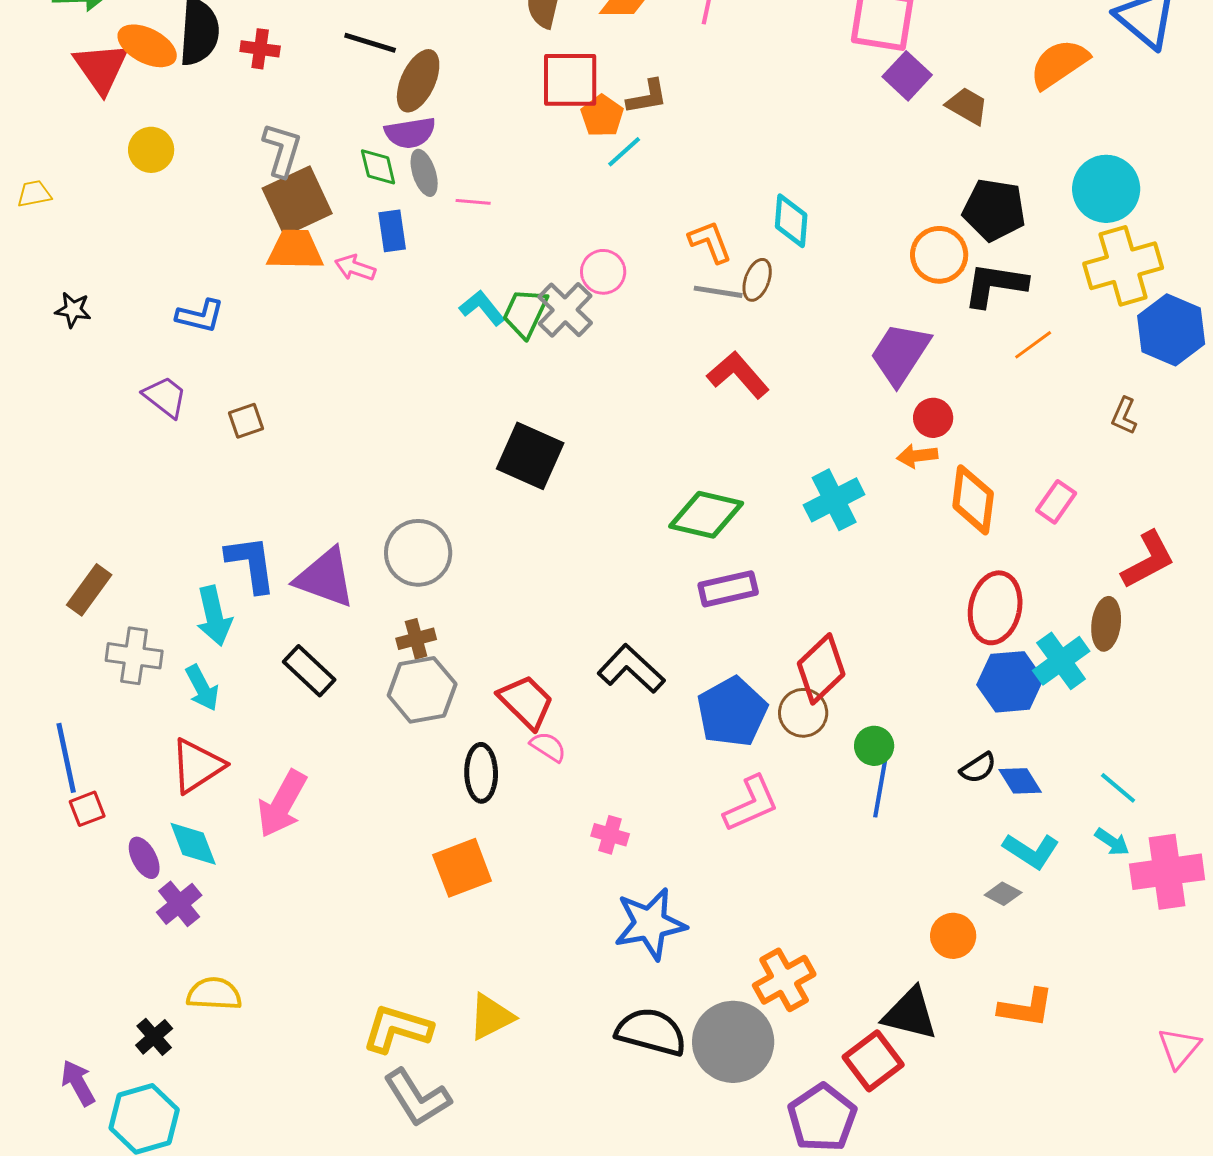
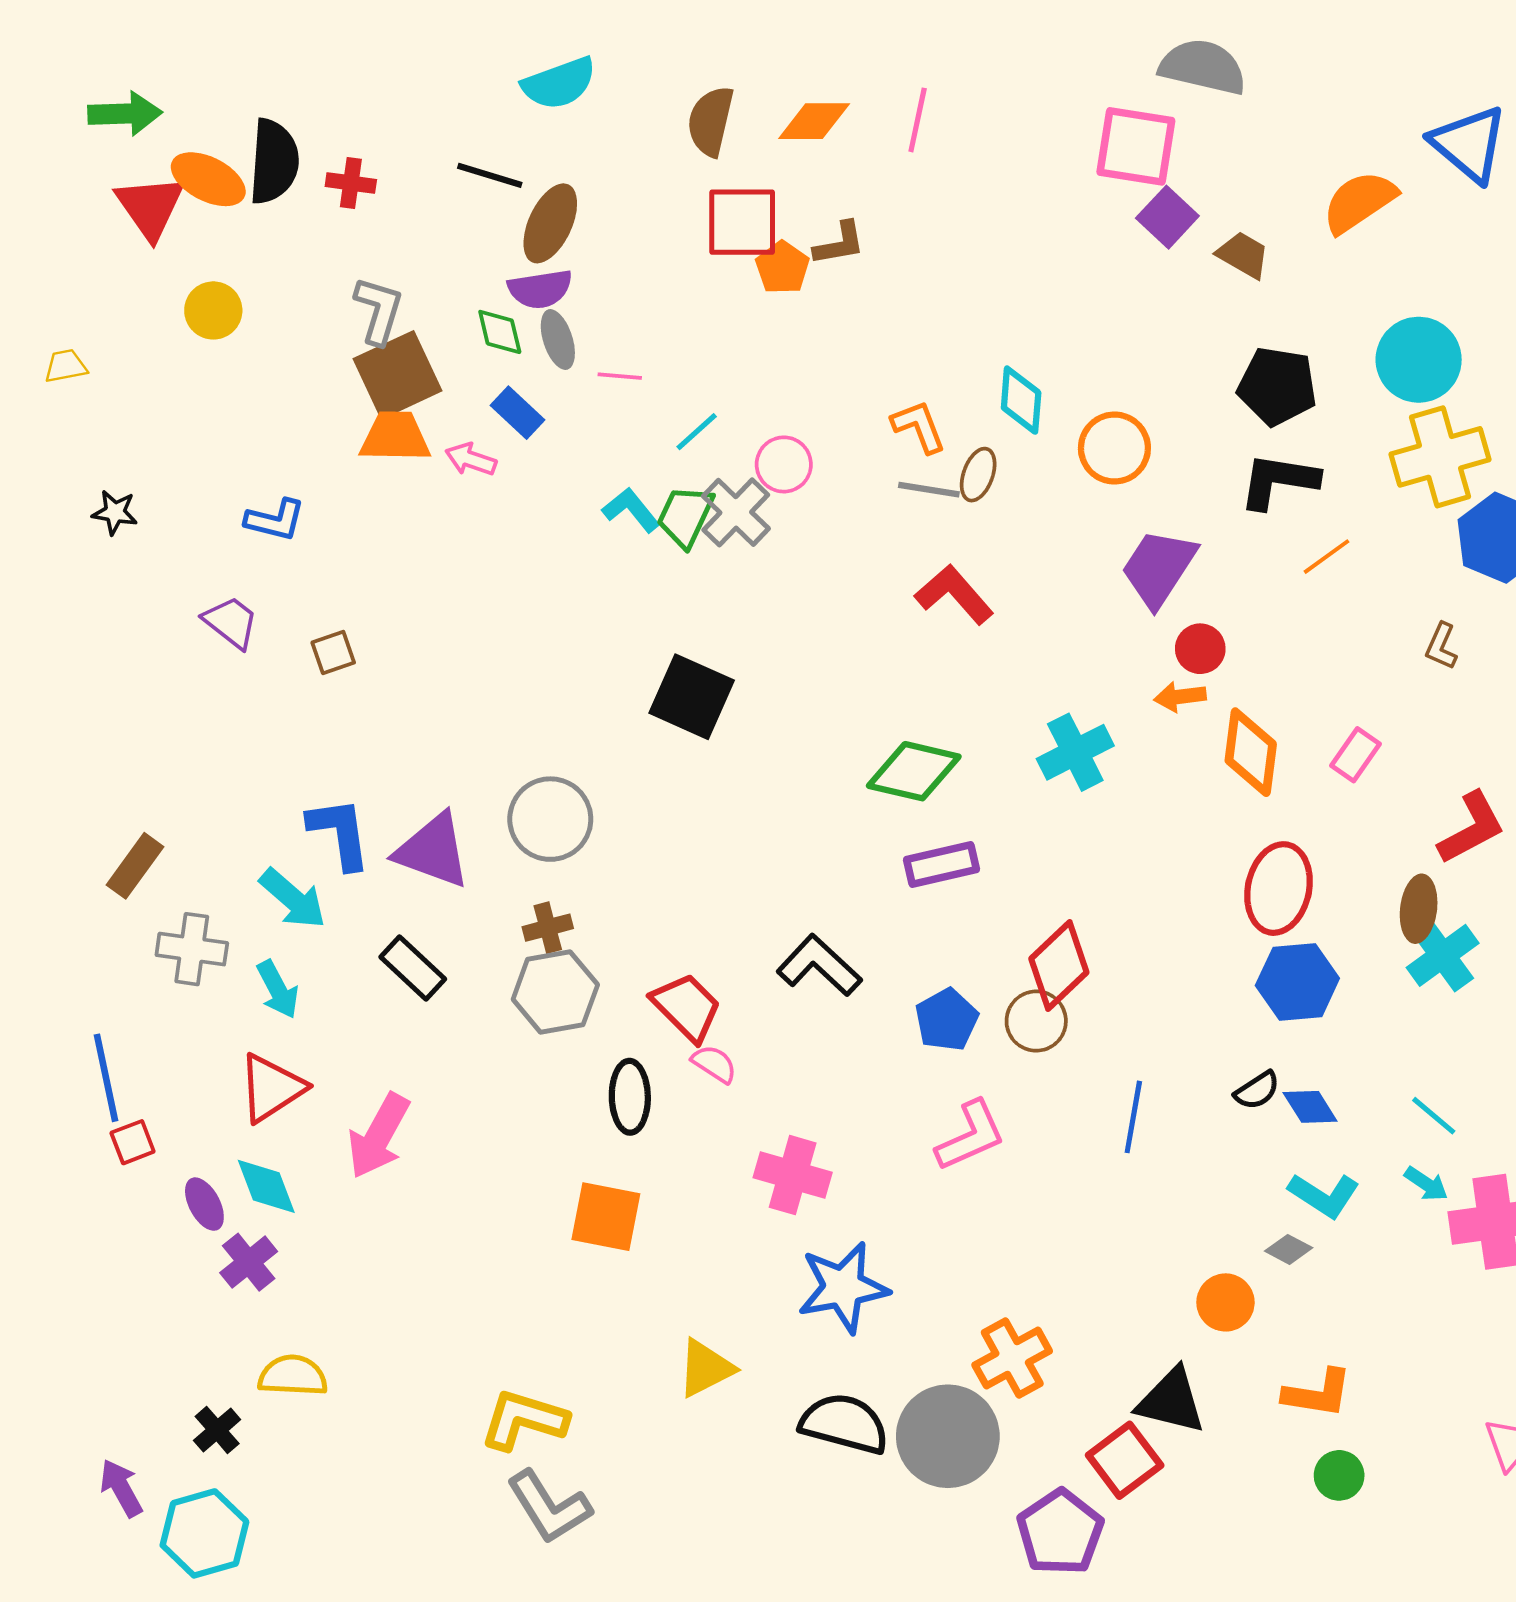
cyan line: (624, 152) -> (697, 432), moved
blue rectangle: (392, 231) -> (517, 413), turned -39
orange circle: (939, 255) -> (1114, 448), moved
cyan arrow: (214, 616) -> (293, 899), turned -36
cyan cross: (1061, 661) -> (1443, 955), moved
blue pentagon: (732, 712) -> (947, 1020), size x0.7
green circle: (874, 746) -> (1339, 1475), moved
pink cross: (610, 835) -> (793, 1175), size x1.6
orange square: (462, 868) -> (606, 1217), turned 32
yellow triangle: (491, 1017) -> (706, 1368), moved

